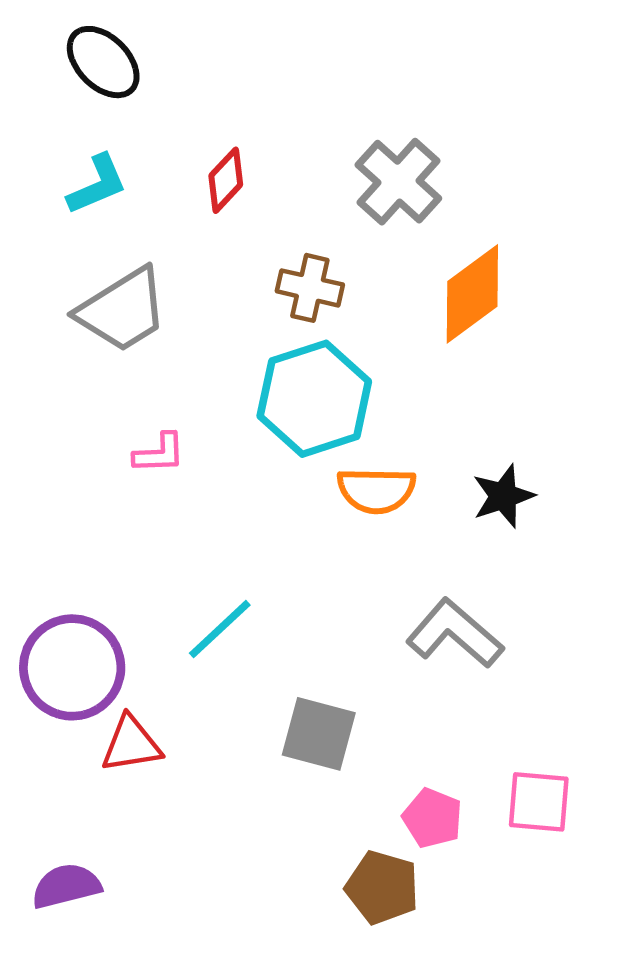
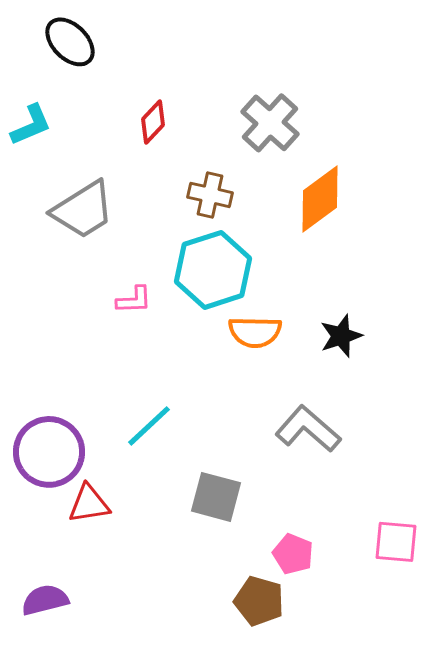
cyan L-shape: (97, 185) -> (31, 125), moved
pink L-shape: (159, 453) -> (134, 300), moved
pink square: (539, 802) -> (396, 542), moved

